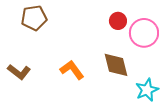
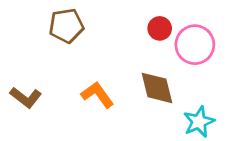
brown pentagon: (34, 18) -> (66, 26), moved

